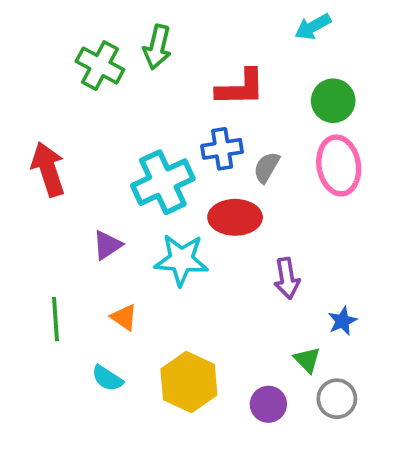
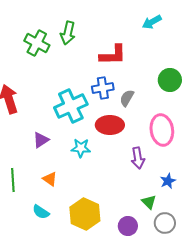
green circle: (333, 101) -> (170, 80), moved
pink ellipse: (339, 165) -> (162, 130), moved
cyan star: (181, 260) -> (81, 148), size x0.7

